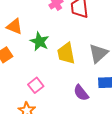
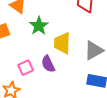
purple semicircle: (81, 93) -> (48, 64), moved

